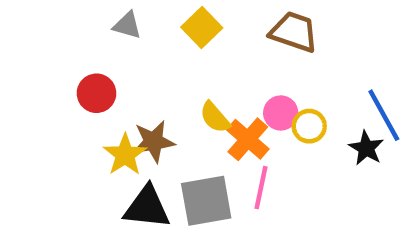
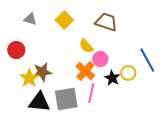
yellow semicircle: (215, 117) -> (86, 46), moved
yellow circle: (309, 126) -> (128, 73), moved
black star: (366, 148) -> (112, 78), moved

